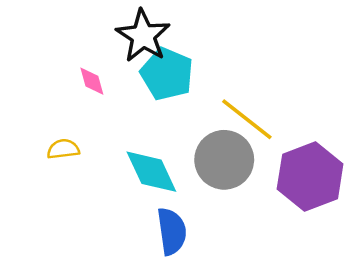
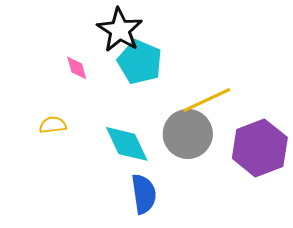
yellow line: (247, 119) -> (207, 100), turned -63

